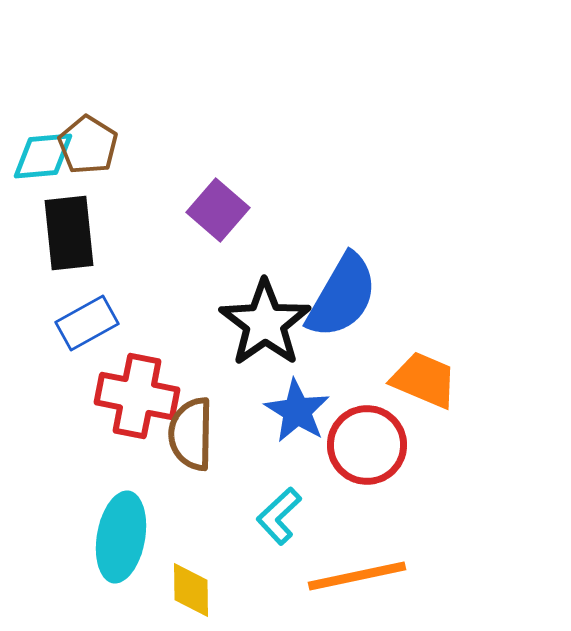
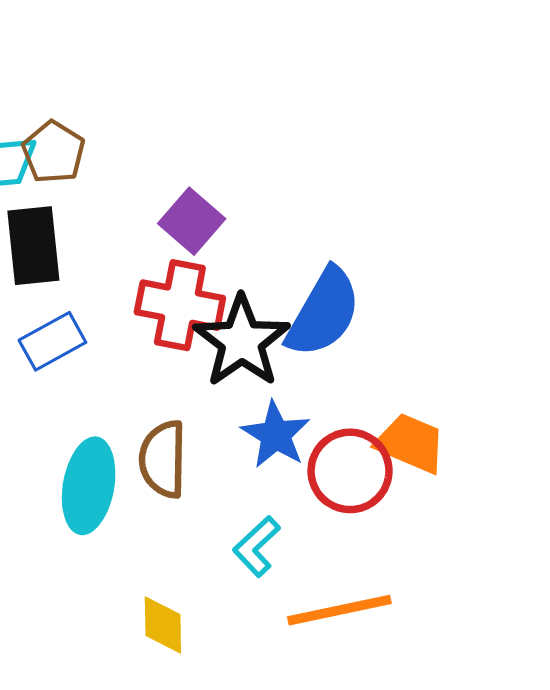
orange trapezoid: (424, 380) -> (411, 443), moved
red cross: (137, 396) -> (180, 305), moved
cyan ellipse: (121, 537) -> (89, 486), moved

